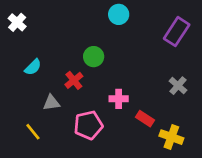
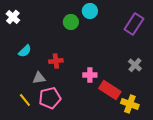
green circle: (94, 57) -> (71, 22), moved
red cross: (74, 80) -> (56, 61), turned 32
red rectangle: (145, 119) -> (110, 90), size x1.5
pink pentagon: (88, 125) -> (50, 98), moved

